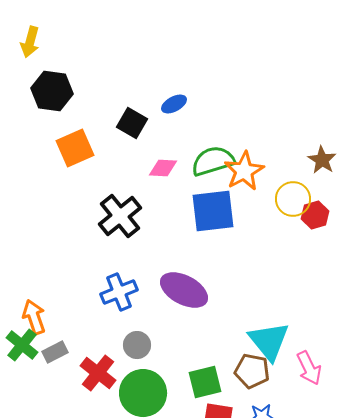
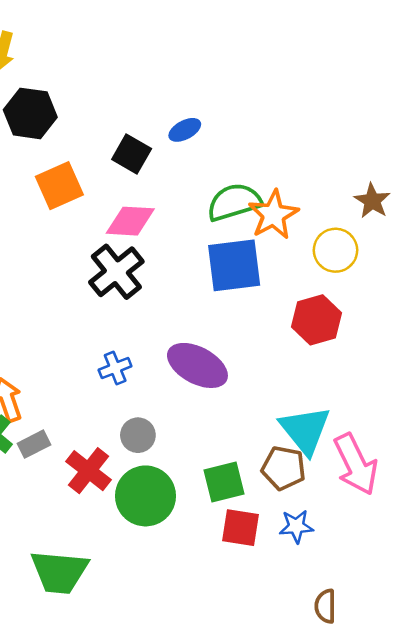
pink diamond: (163, 168) -> (130, 221), moved, size x1.4
red hexagon: (315, 215) -> (316, 320), moved, size x1.4
blue cross: (119, 292) -> (115, 368), size x0.7
pink arrow: (309, 368) -> (356, 464), size x1.4

